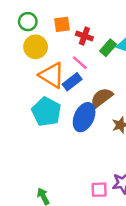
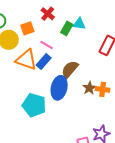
orange square: (62, 24) -> (27, 28), moved
red cross: (84, 36) -> (48, 14), moved, turned 32
cyan pentagon: (46, 112) -> (34, 105), moved

